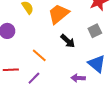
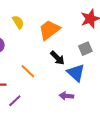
blue triangle: (97, 64) -> (76, 73), moved
purple line: (34, 78) -> (15, 101), moved

